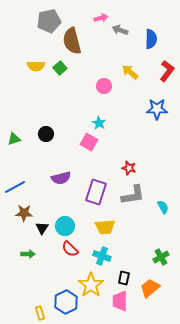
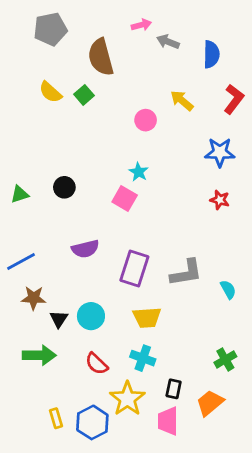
gray pentagon: (49, 21) -> (50, 29), moved
yellow semicircle: (36, 66) -> (50, 92), turned 42
red star: (129, 168) -> (220, 200), moved
red semicircle: (70, 249) -> (97, 364), moved
green arrow: (28, 254) -> (39, 355), size x1.6
yellow rectangle: (40, 313) -> (56, 418), moved

